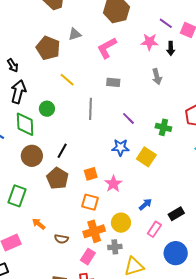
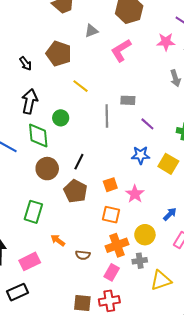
gray triangle: (75, 34) -> (91, 31), moved
black arrow: (13, 65) -> (26, 64), moved
gray rectangle: (113, 82) -> (128, 100), moved

